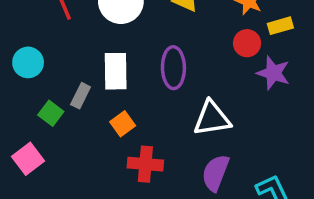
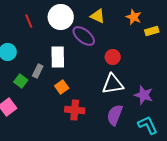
red circle: (247, 43) -> (113, 57), moved
purple ellipse: (173, 68) -> (84, 36), moved, turned -50
purple star: (273, 73) -> (144, 95), moved

